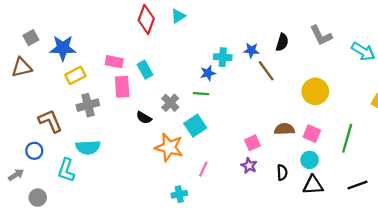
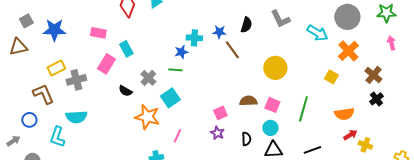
pink rectangle: (114, 62) -> (98, 33), moved
yellow rectangle: (75, 75) -> (56, 68), moved
pink rectangle: (122, 87) -> (106, 64), turned 36

